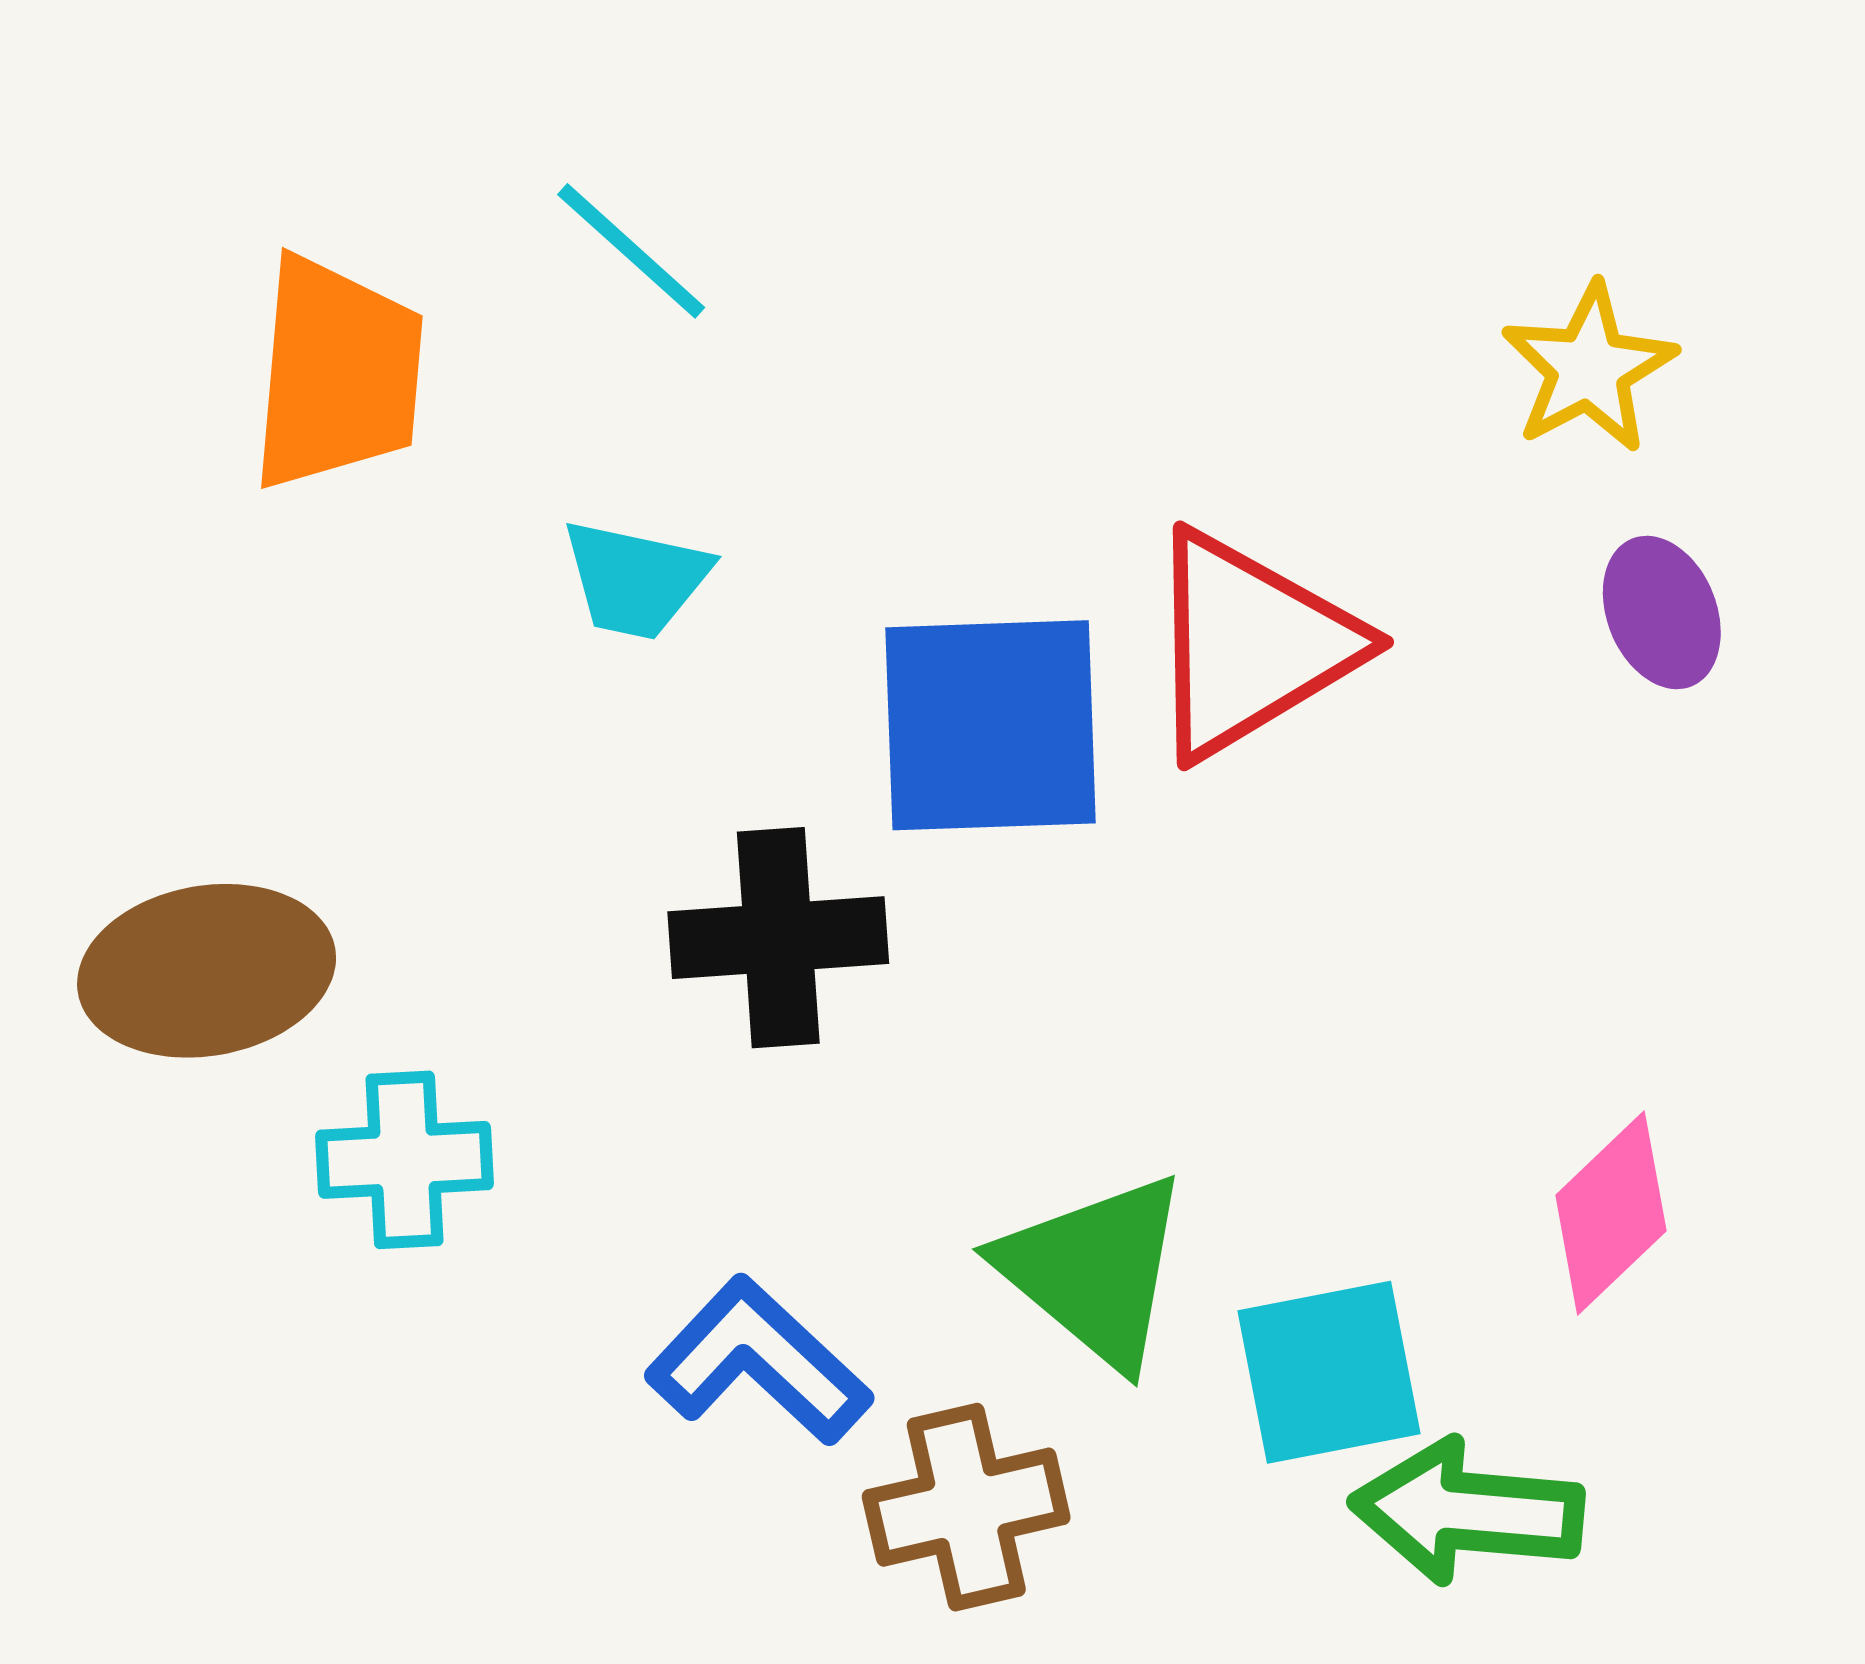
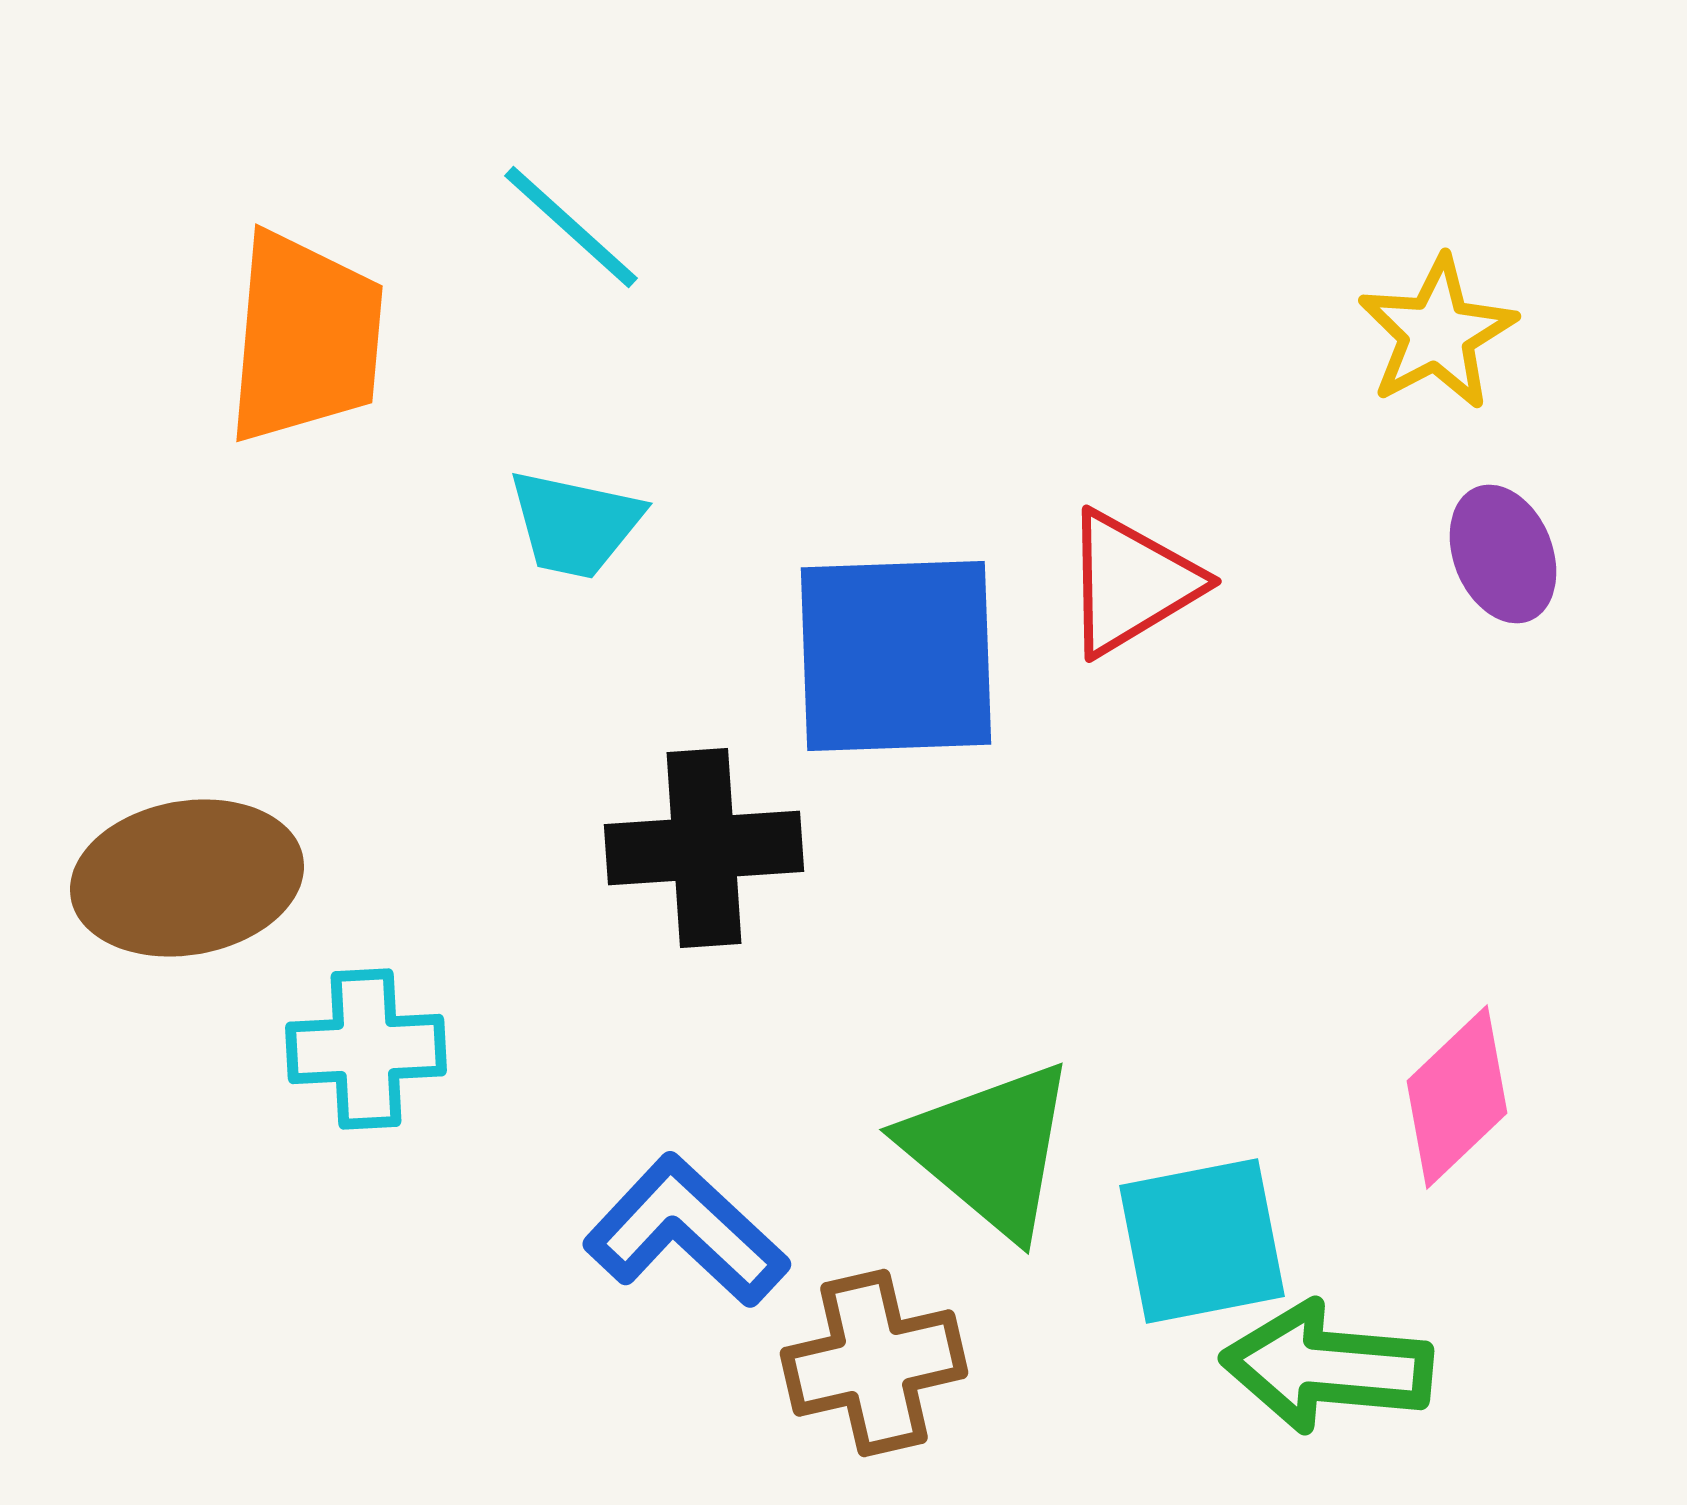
red triangle: (1250, 645) -> (1131, 583), size x0.7

